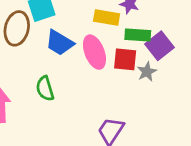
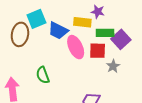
blue trapezoid: (60, 43) -> (58, 31), moved
gray star: (147, 72) -> (113, 66), moved

